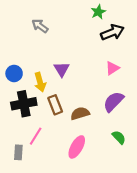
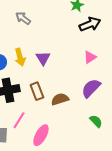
yellow arrow: (40, 82) -> (20, 57), moved
pink ellipse: (77, 147) -> (41, 135), moved

